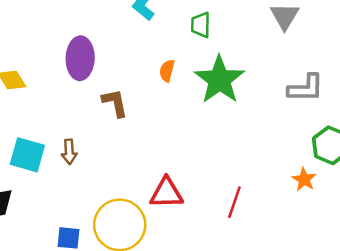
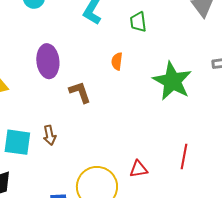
green star: (220, 80) -> (172, 81), moved
red triangle: (166, 193) -> (139, 169), moved, size x0.7

